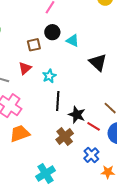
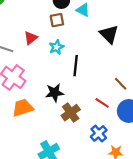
brown square: (34, 45) -> (57, 20), moved
black line: (58, 101) -> (76, 66), moved
black star: (77, 115) -> (55, 93), moved, turned -30

